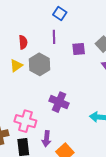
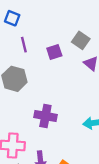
blue square: (60, 13) -> (12, 18), moved

